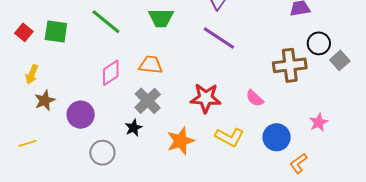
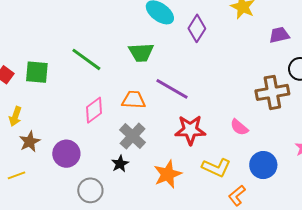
purple line: (219, 38) -> (172, 89), moved
yellow line: (27, 143) -> (16, 175), moved
orange L-shape: (298, 163) -> (237, 195), moved

